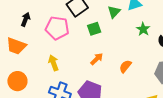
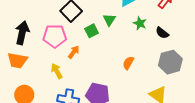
green triangle: (114, 12) -> (109, 20), moved
black arrow: (26, 19) -> (22, 33), size x1.6
orange arrow: (97, 59) -> (74, 52), moved

